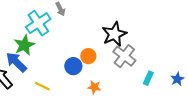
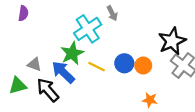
blue circle: (73, 66) -> (124, 63), moved
yellow line: (42, 86) -> (97, 67), moved

